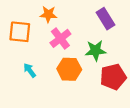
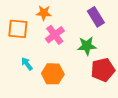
orange hexagon: (69, 69) -> (53, 74), moved

